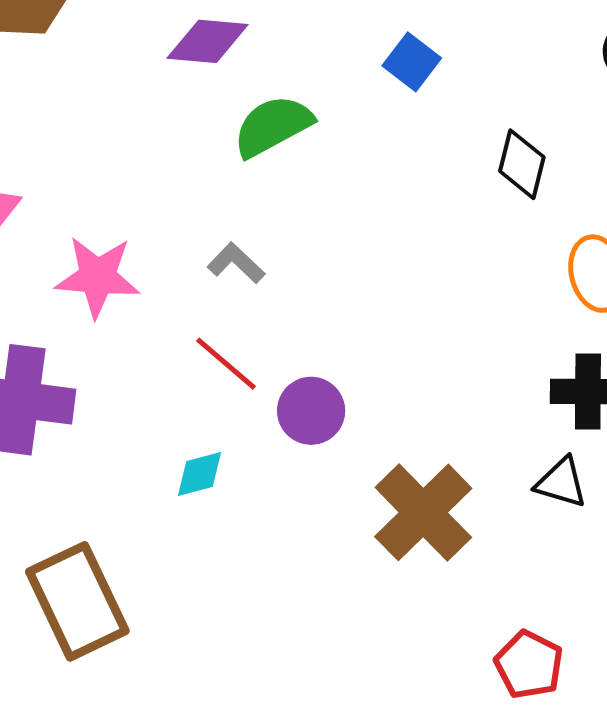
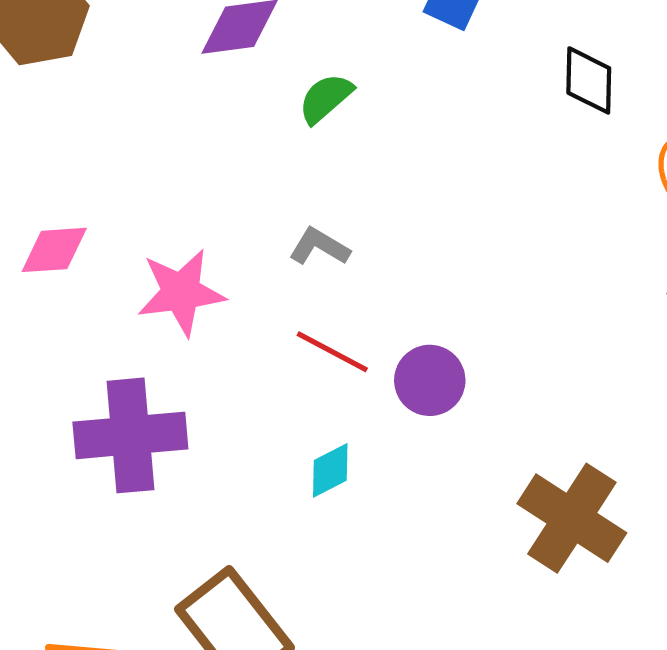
green semicircle: (273, 126) -> (326, 98), size x0.7
brown cross: (423, 512) -> (572, 518), moved

